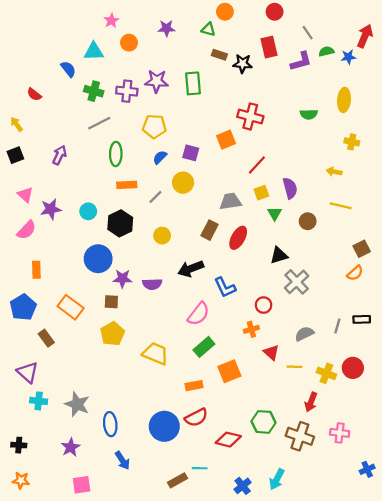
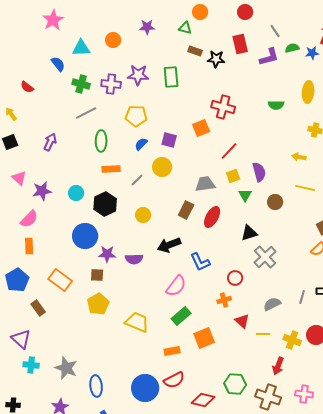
pink star: (111, 21) -> (53, 20), moved, size x1.5
pink semicircle: (26, 230) -> (29, 219), moved

